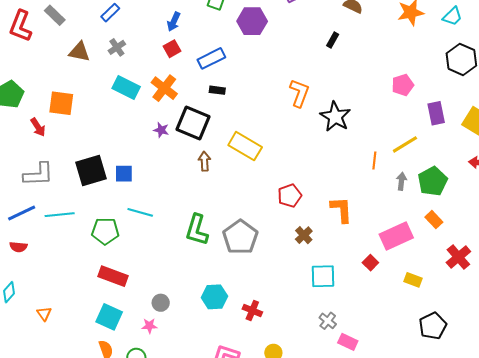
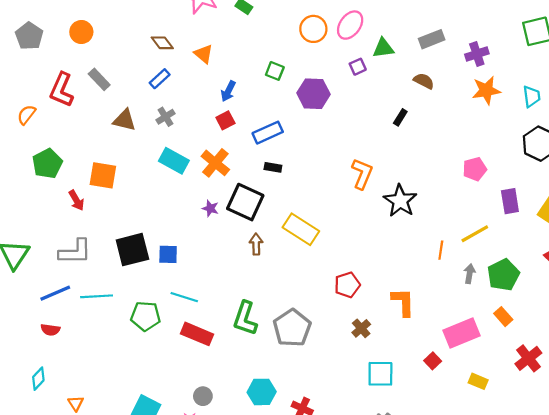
cyan trapezoid: (452, 16) -> (532, 96), turned -55
red rectangle: (113, 276) -> (197, 334), moved

